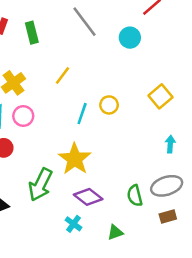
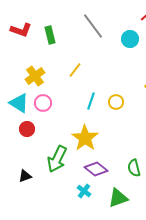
yellow circle: (109, 105) -> (116, 102), moved
green triangle: (115, 232) -> (118, 198), size x1.5

